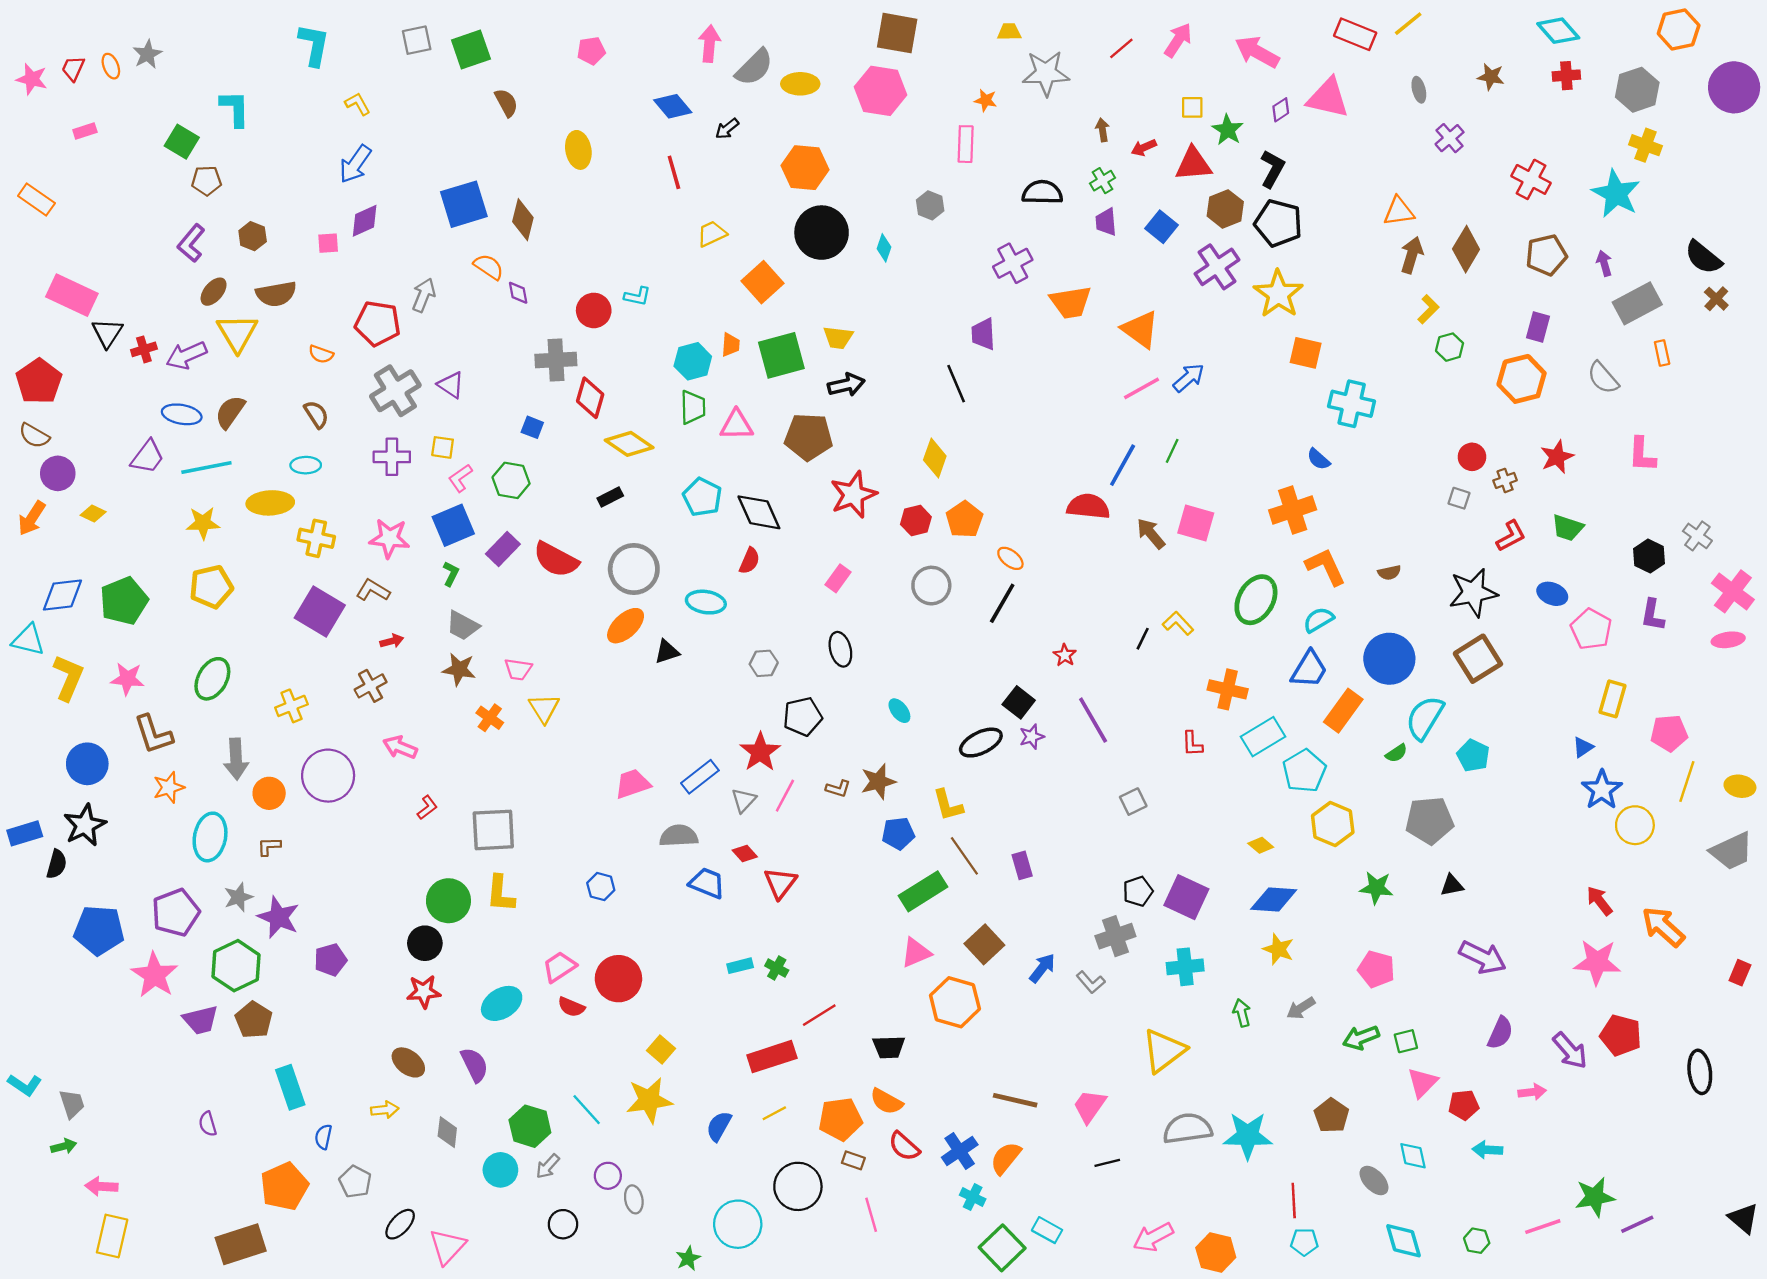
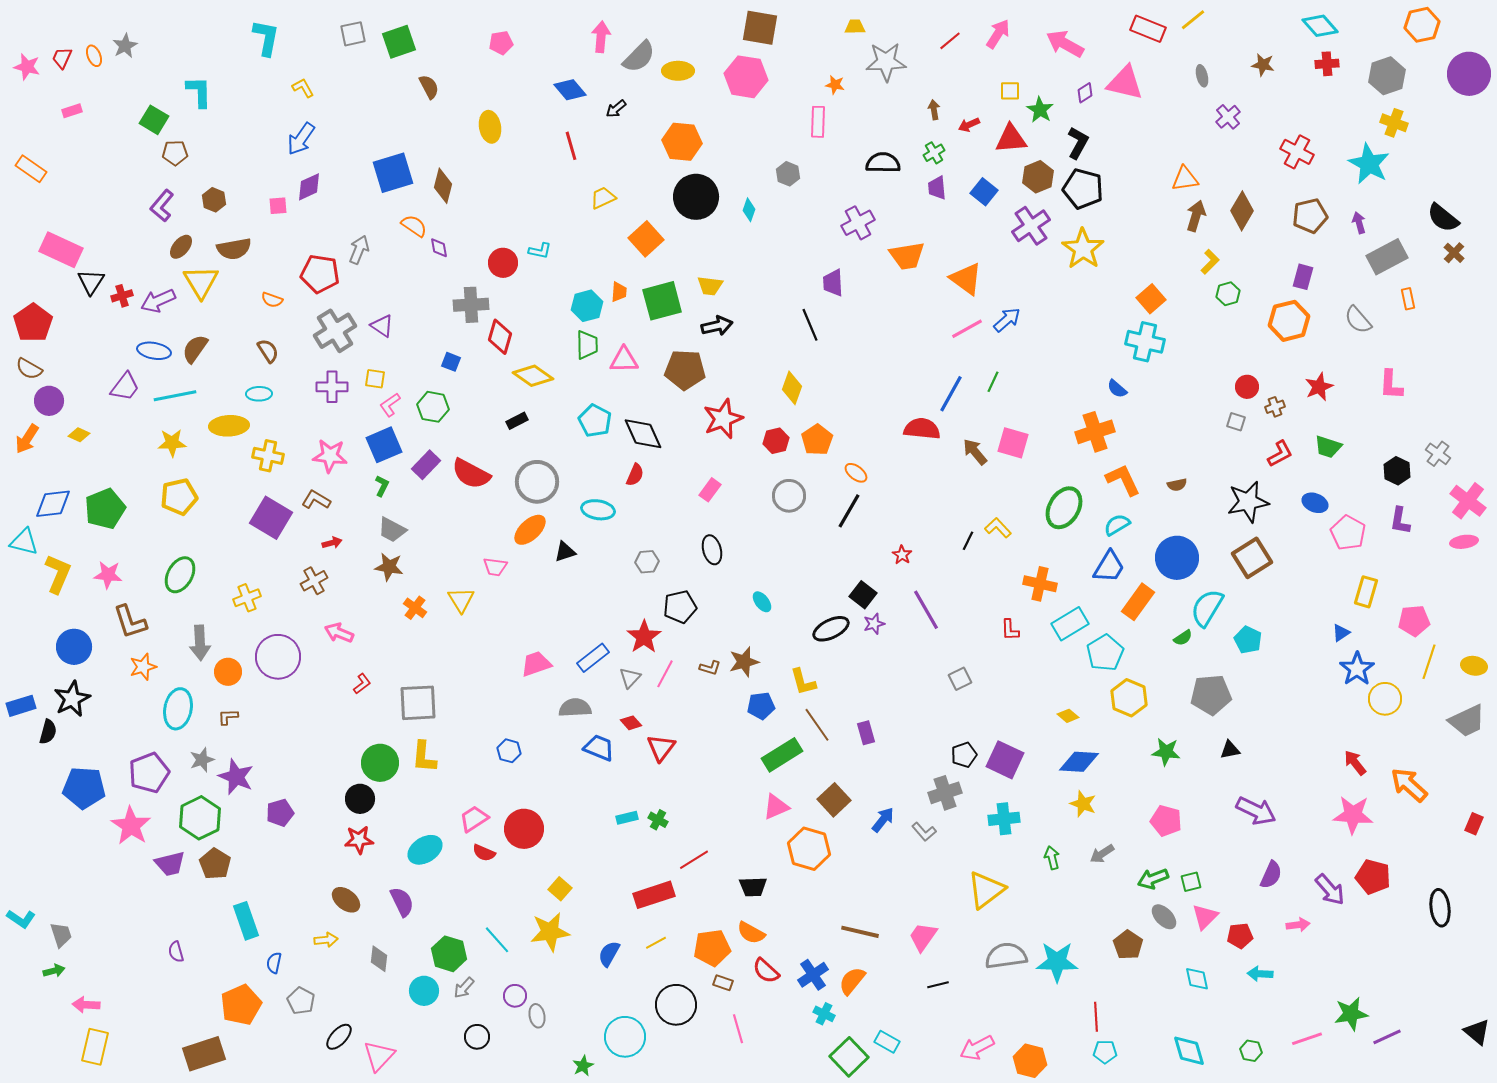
orange square: (1306, 353) -> (1151, 299), moved, turned 36
pink trapezoid: (518, 669) -> (495, 567), moved
gray ellipse: (1374, 1180) -> (1164, 917), moved

